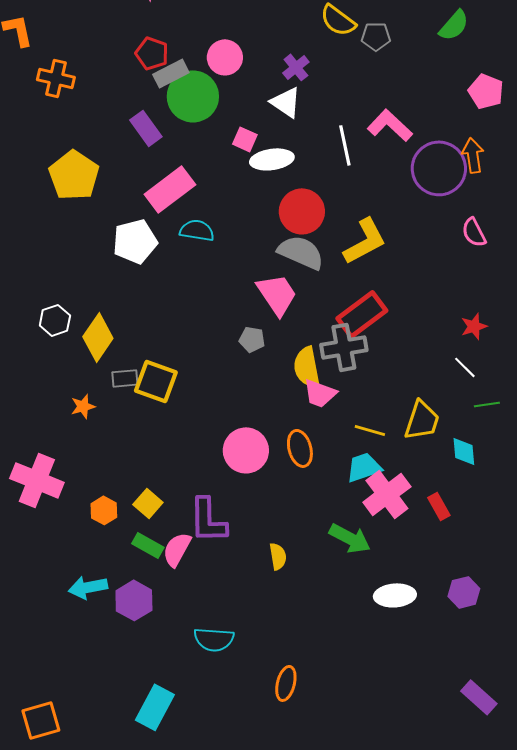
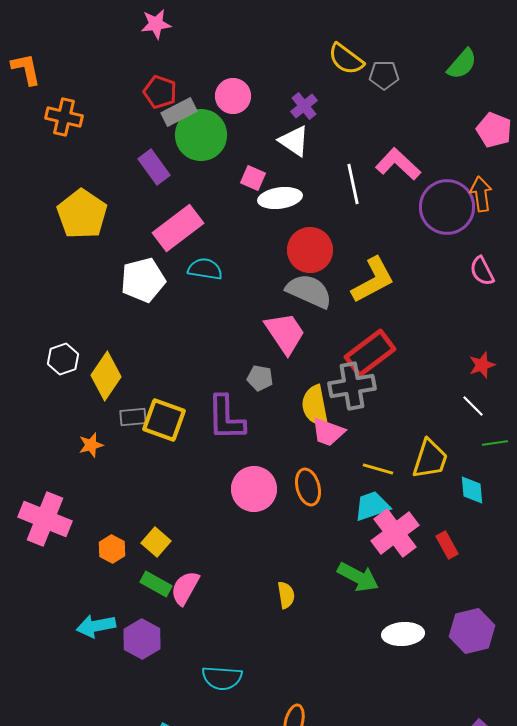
purple L-shape: (208, 520) -> (226, 418), moved
purple hexagon: (464, 592) -> (472, 631), size x1.4

